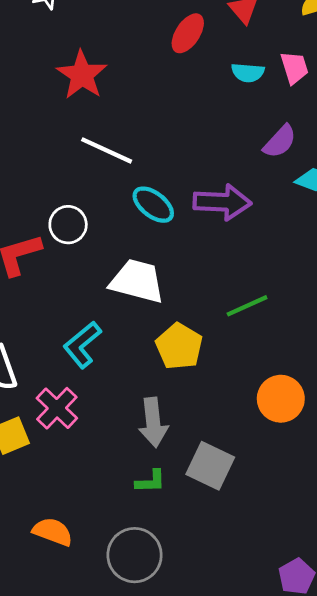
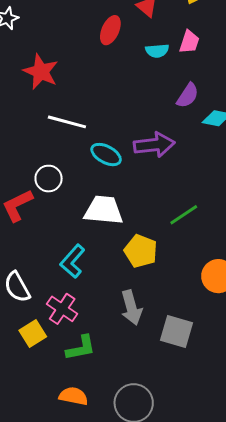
pink trapezoid: (294, 68) -> (189, 42), turned 45
green L-shape: (151, 481) -> (81, 348), moved, size x1.4

